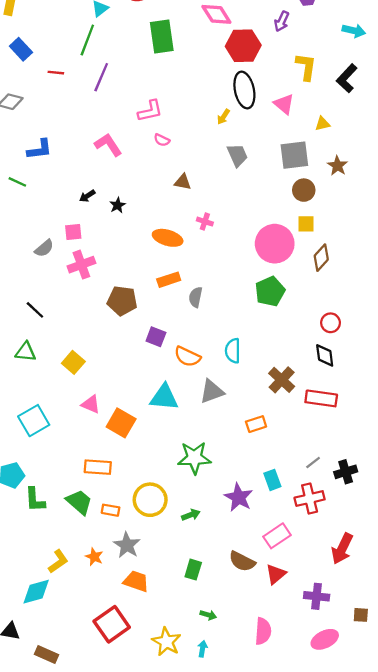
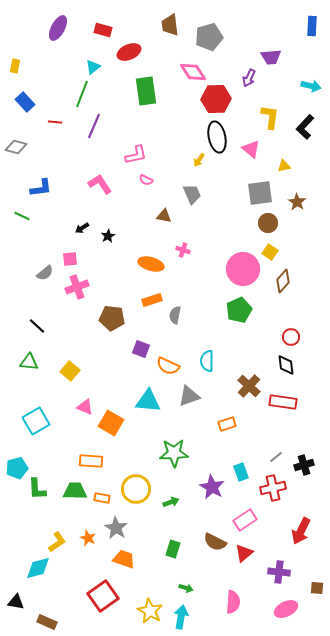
gray trapezoid: (237, 155) -> (192, 194), moved
yellow square: (306, 224) -> (270, 252), turned 35
green trapezoid: (79, 502) -> (75, 491), turned -40
cyan arrow: (202, 649) -> (181, 617), size x1.6

